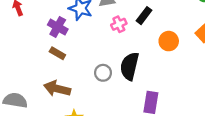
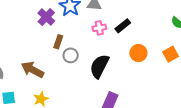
brown rectangle: (57, 53) -> (58, 42), moved, turned 64
gray circle: (103, 73) -> (71, 55), moved

